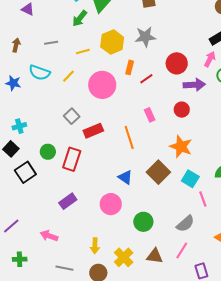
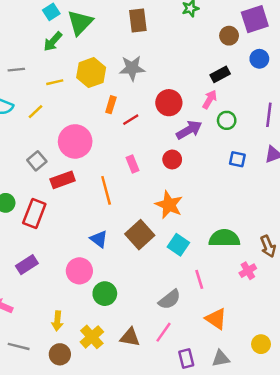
pink circle: (102, 85) -> (75, 141), moved
purple arrow: (194, 85) -> (189, 130), turned -30
pink line: (203, 199) -> (199, 279), moved
green circle: (143, 222) -> (105, 294), moved

